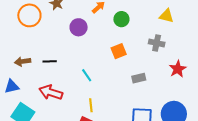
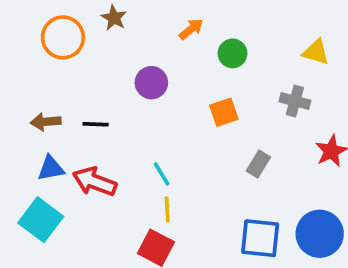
purple circle: (79, 27) -> (151, 83), moved
cyan line: (87, 75) -> (162, 174), moved
gray rectangle: (139, 78) -> (258, 164), turned -48
blue triangle: (12, 87) -> (51, 168), moved

